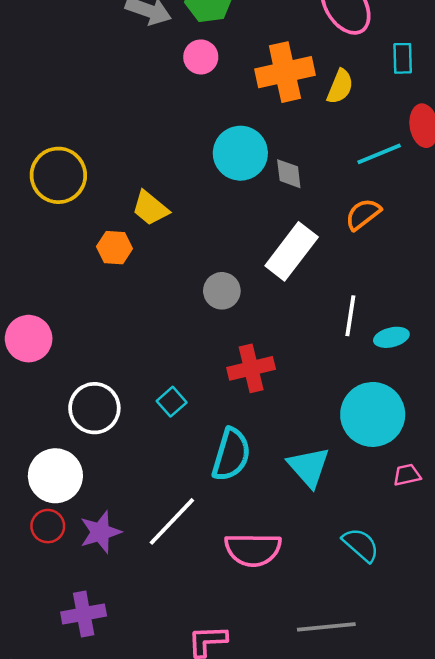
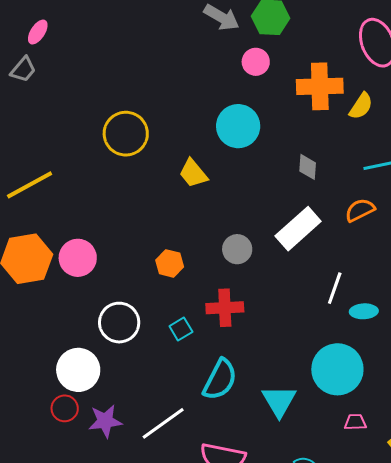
cyan circle: (240, 153) -> (238, 126), moved
orange hexagon: (115, 248) -> (170, 263), moved
red cross: (251, 368) -> (225, 308), moved

